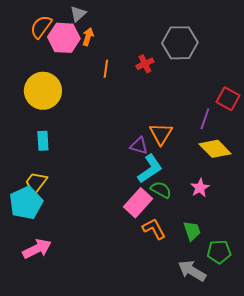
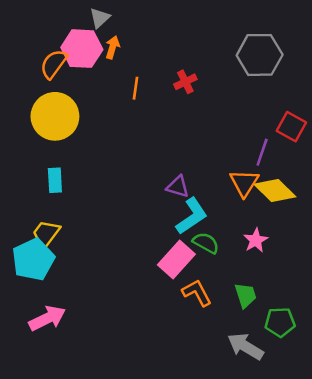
orange semicircle: (41, 27) -> (54, 64), moved
gray hexagon: (180, 43) -> (260, 55), moved
orange triangle: (161, 134) -> (244, 183), moved

